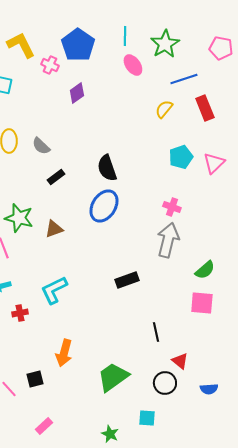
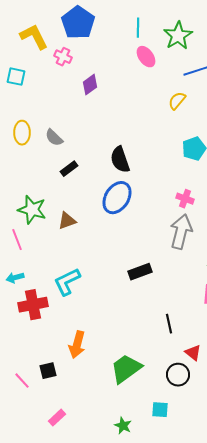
blue pentagon: (78, 45) -> (78, 23), moved
red cross: (20, 313) -> (33, 305), size x1.8

